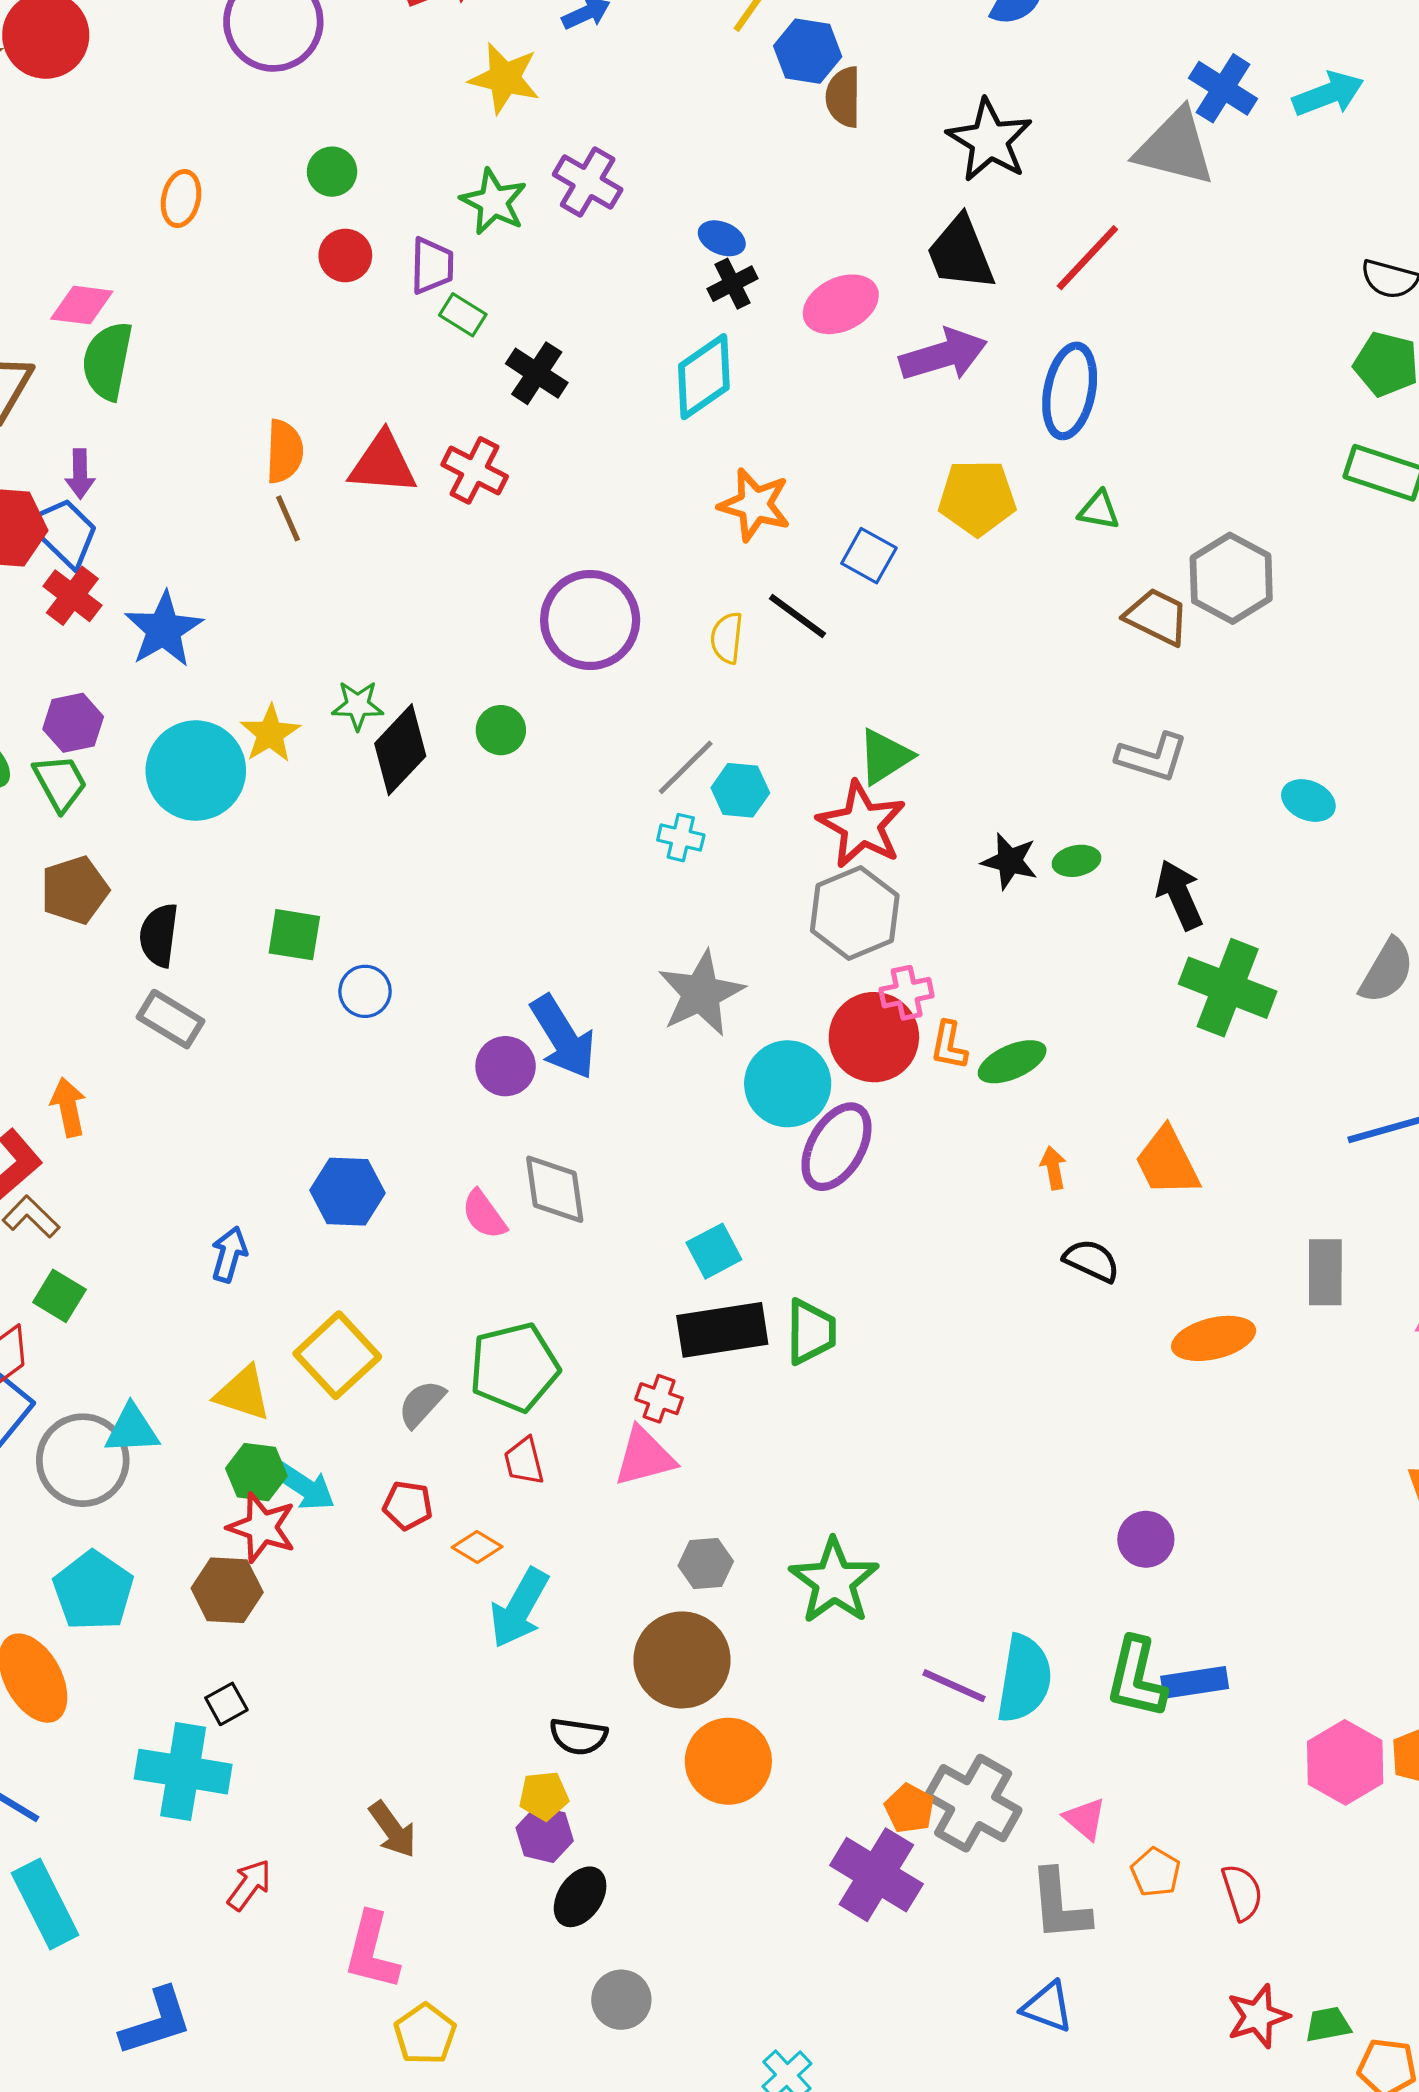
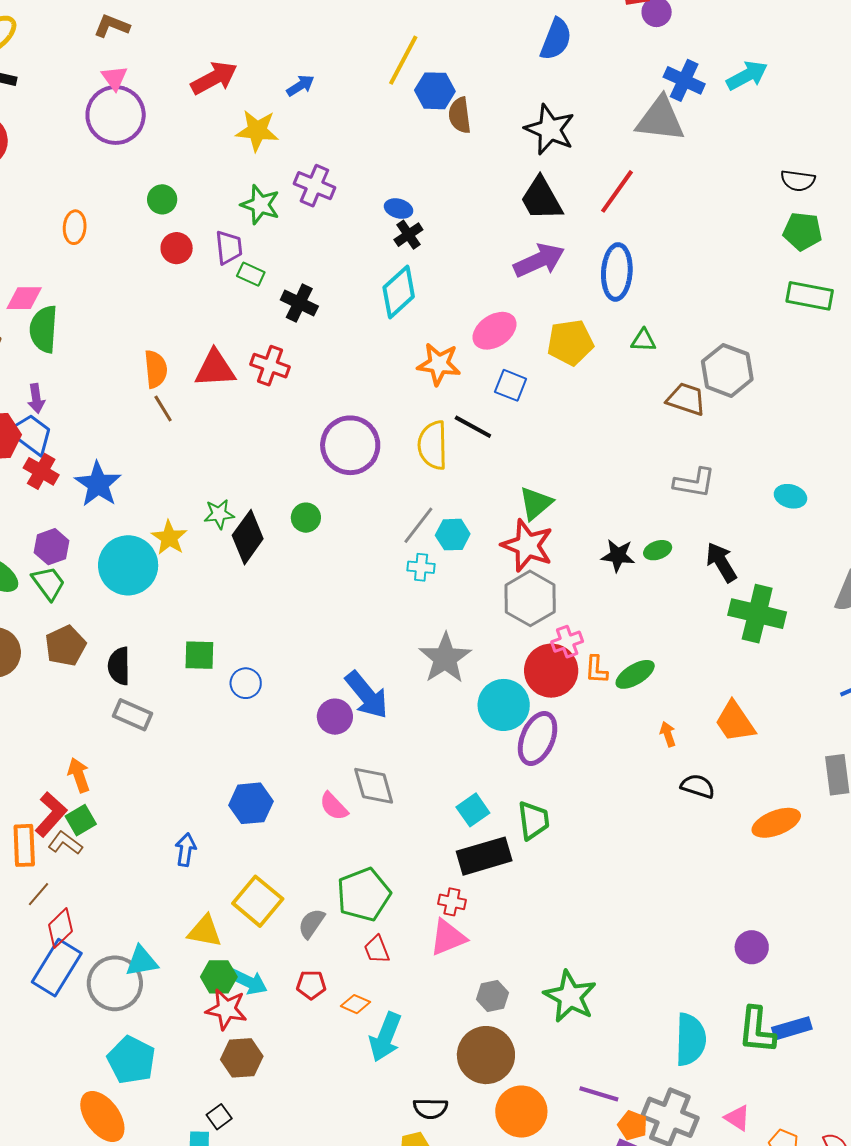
pink ellipse: (841, 304) -> (495, 331), moved
yellow semicircle: (727, 638) -> (433, 445), size x1.6
green square: (59, 1296) -> (81, 820), moved, turned 36
green trapezoid: (811, 1332) -> (533, 820), moved
brown hexagon: (227, 1590) -> (242, 1058), moved
purple line: (954, 1686) -> (599, 1094), moved

